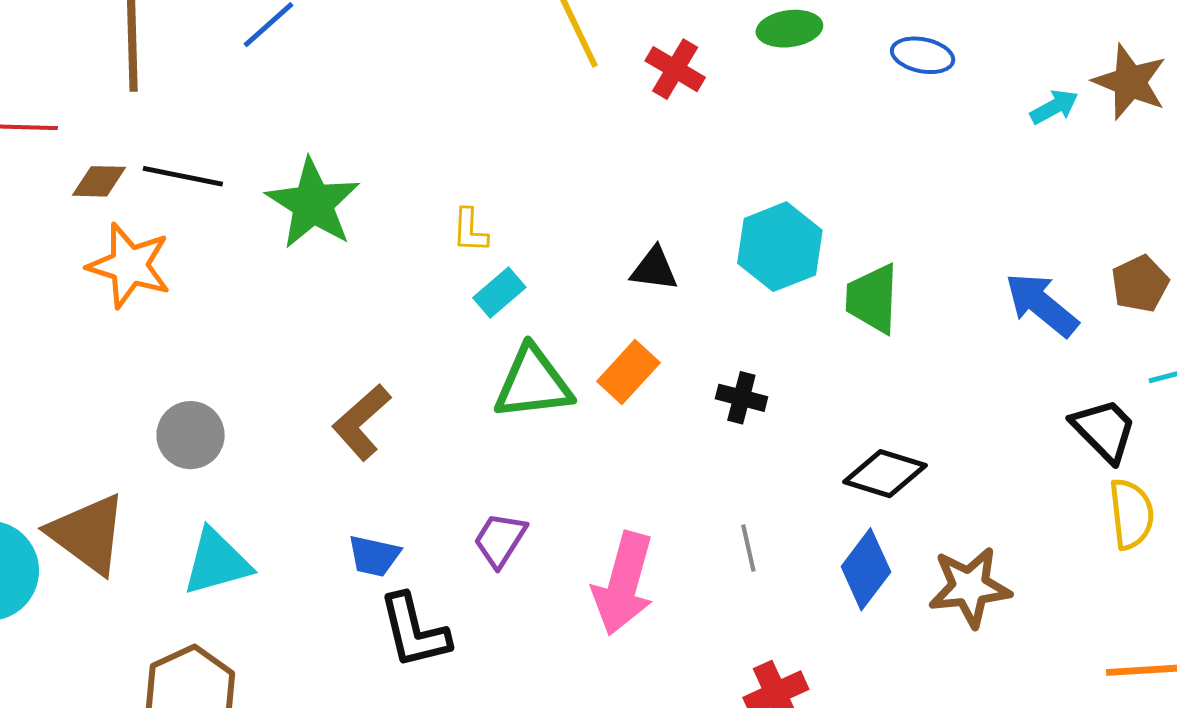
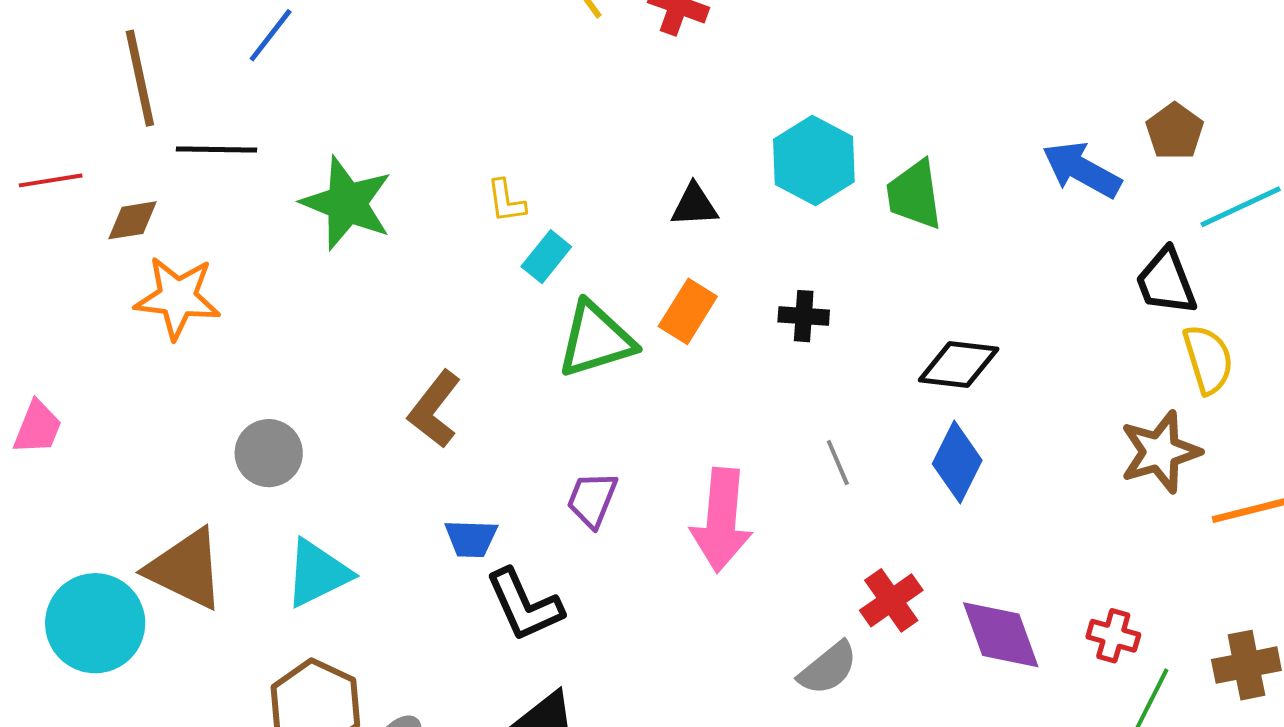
black line: (183, 176) -> (217, 150), moved
black trapezoid: (1104, 430) -> (1166, 282), turned -146
brown star: (970, 587) -> (1160, 452), moved

